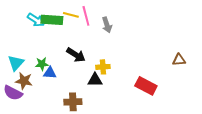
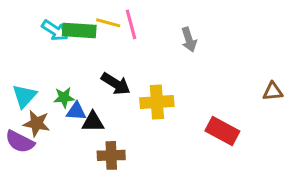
gray arrow: (107, 25) -> (189, 40), moved
yellow cross: (103, 67) -> (157, 102), size x1.5
black triangle: (95, 80) -> (93, 122), moved

